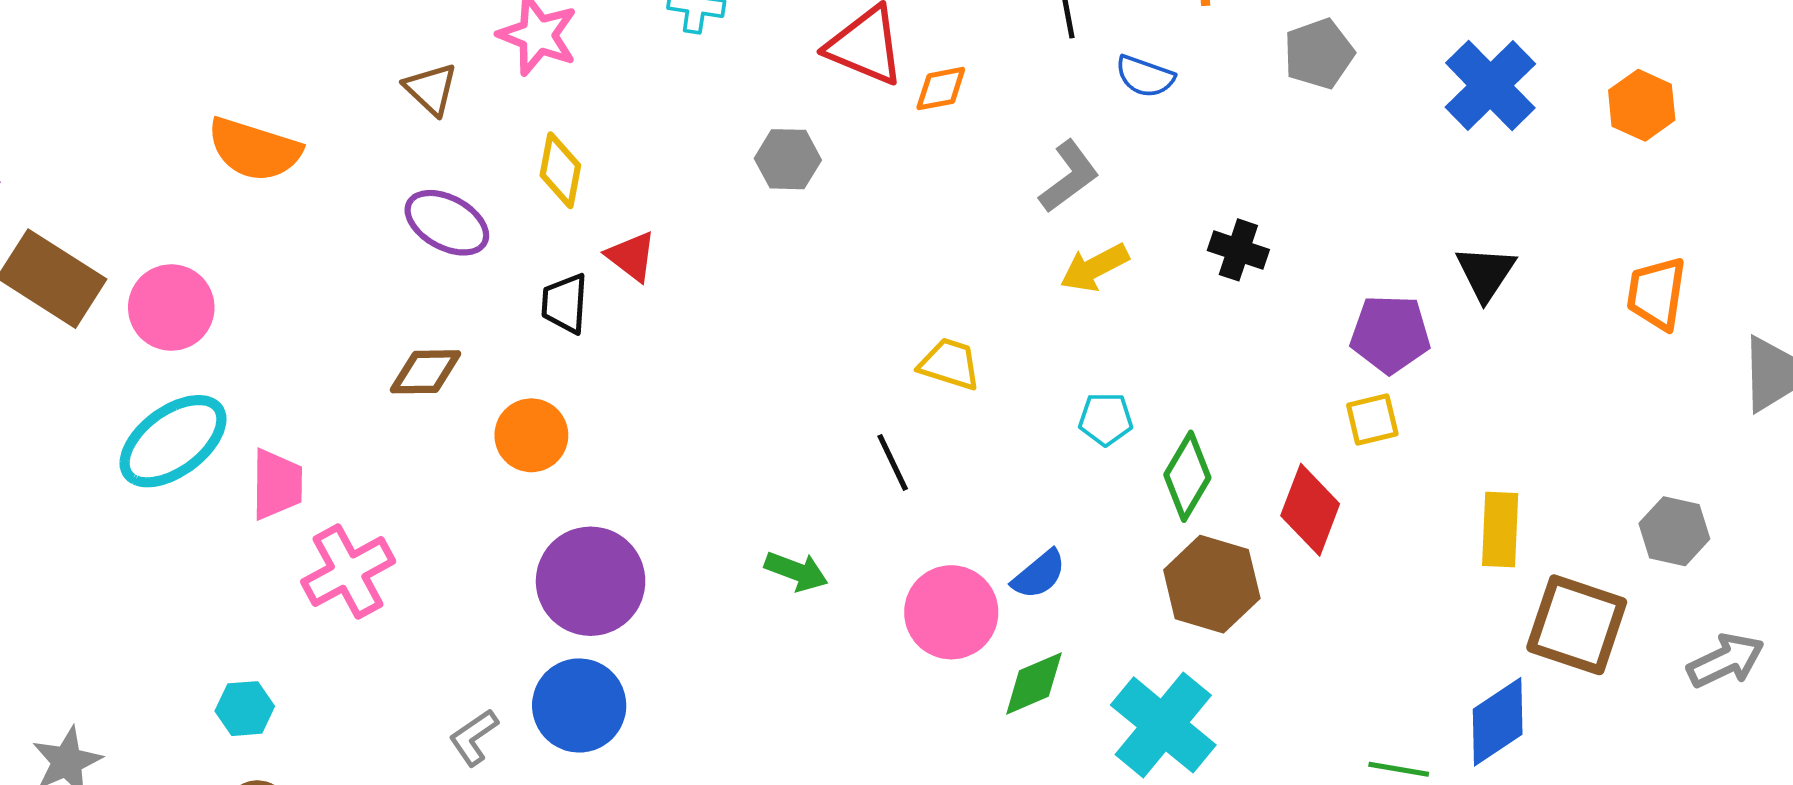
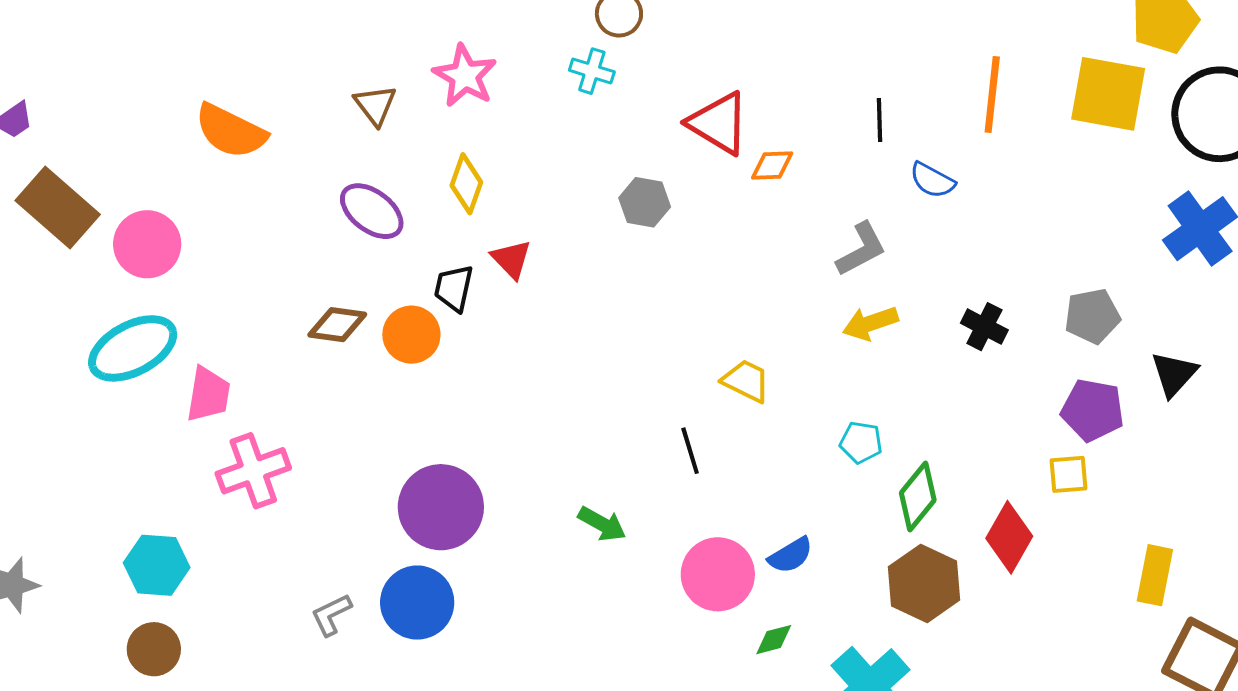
gray pentagon: (1319, 54) -> (1092, 316), moved
orange circle: (531, 435) -> (411, 335), moved
green diamond: (1034, 683) -> (774, 640), size x0.7
cyan hexagon: (245, 709) -> (157, 565), size x1.4

